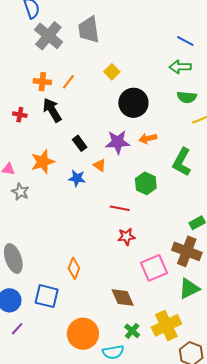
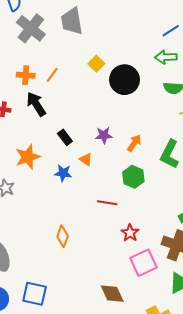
blue line: (185, 41) -> (171, 31), turned -60
black circle: (133, 103) -> (125, 80), moved
orange arrow: (148, 138) -> (134, 143), moved, turned 138
purple star: (118, 142) -> (104, 135), size x0.7
red star: (126, 237) -> (130, 233), moved, turned -30
orange diamond: (74, 268) -> (63, 236), moved

